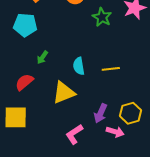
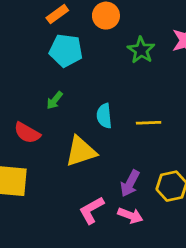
cyan pentagon: (25, 25) -> (66, 51), moved
red semicircle: (24, 82) -> (27, 133), turned -114
pink arrow: (115, 132) -> (130, 215), moved

